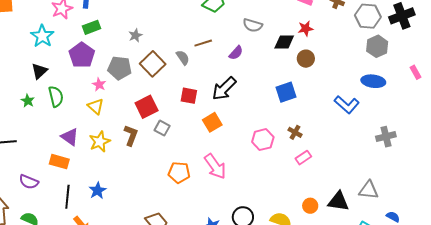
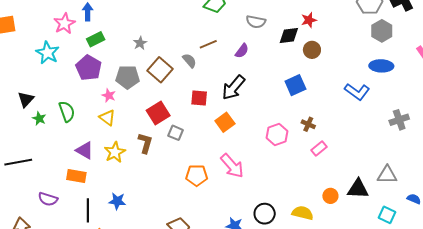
black triangle: (39, 71) -> (26, 99), moved
blue star: (98, 191) -> (117, 201), turned -30

